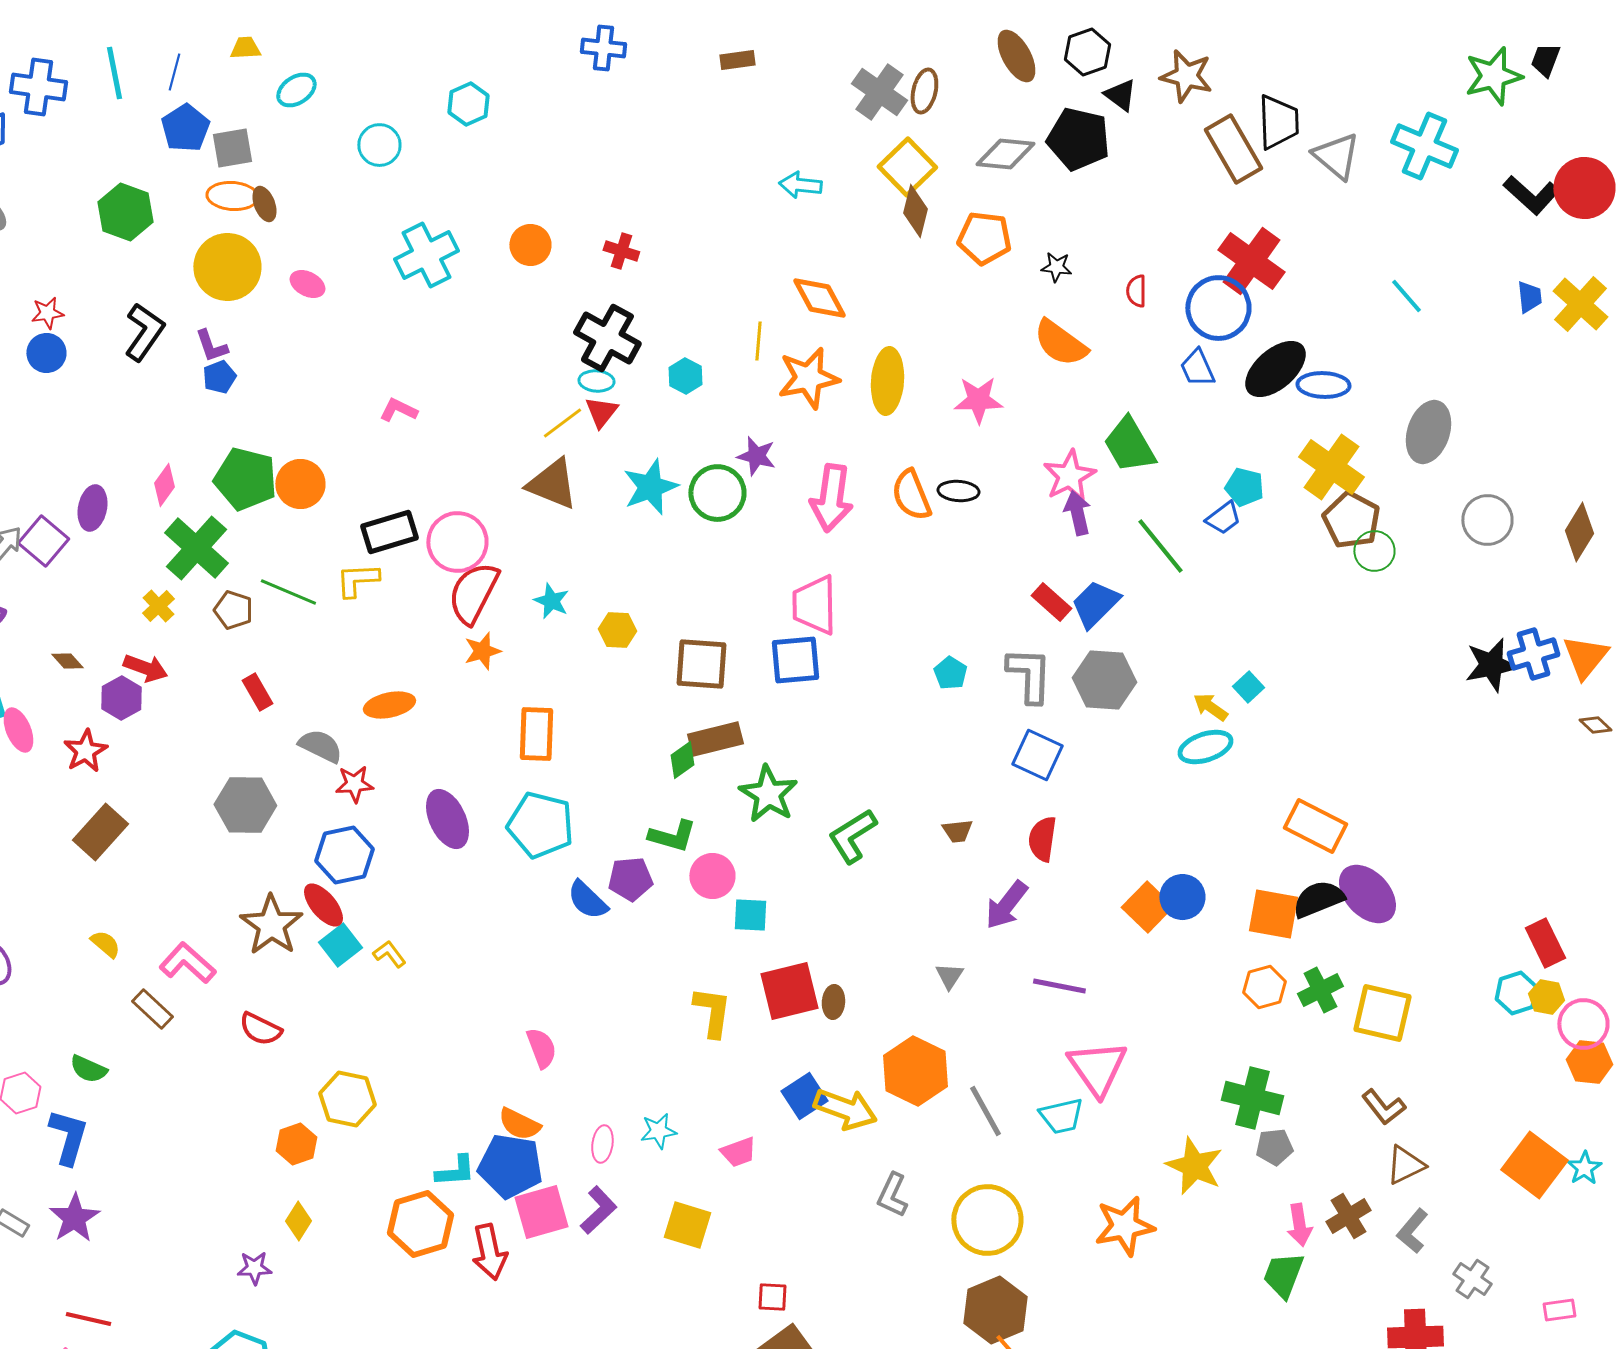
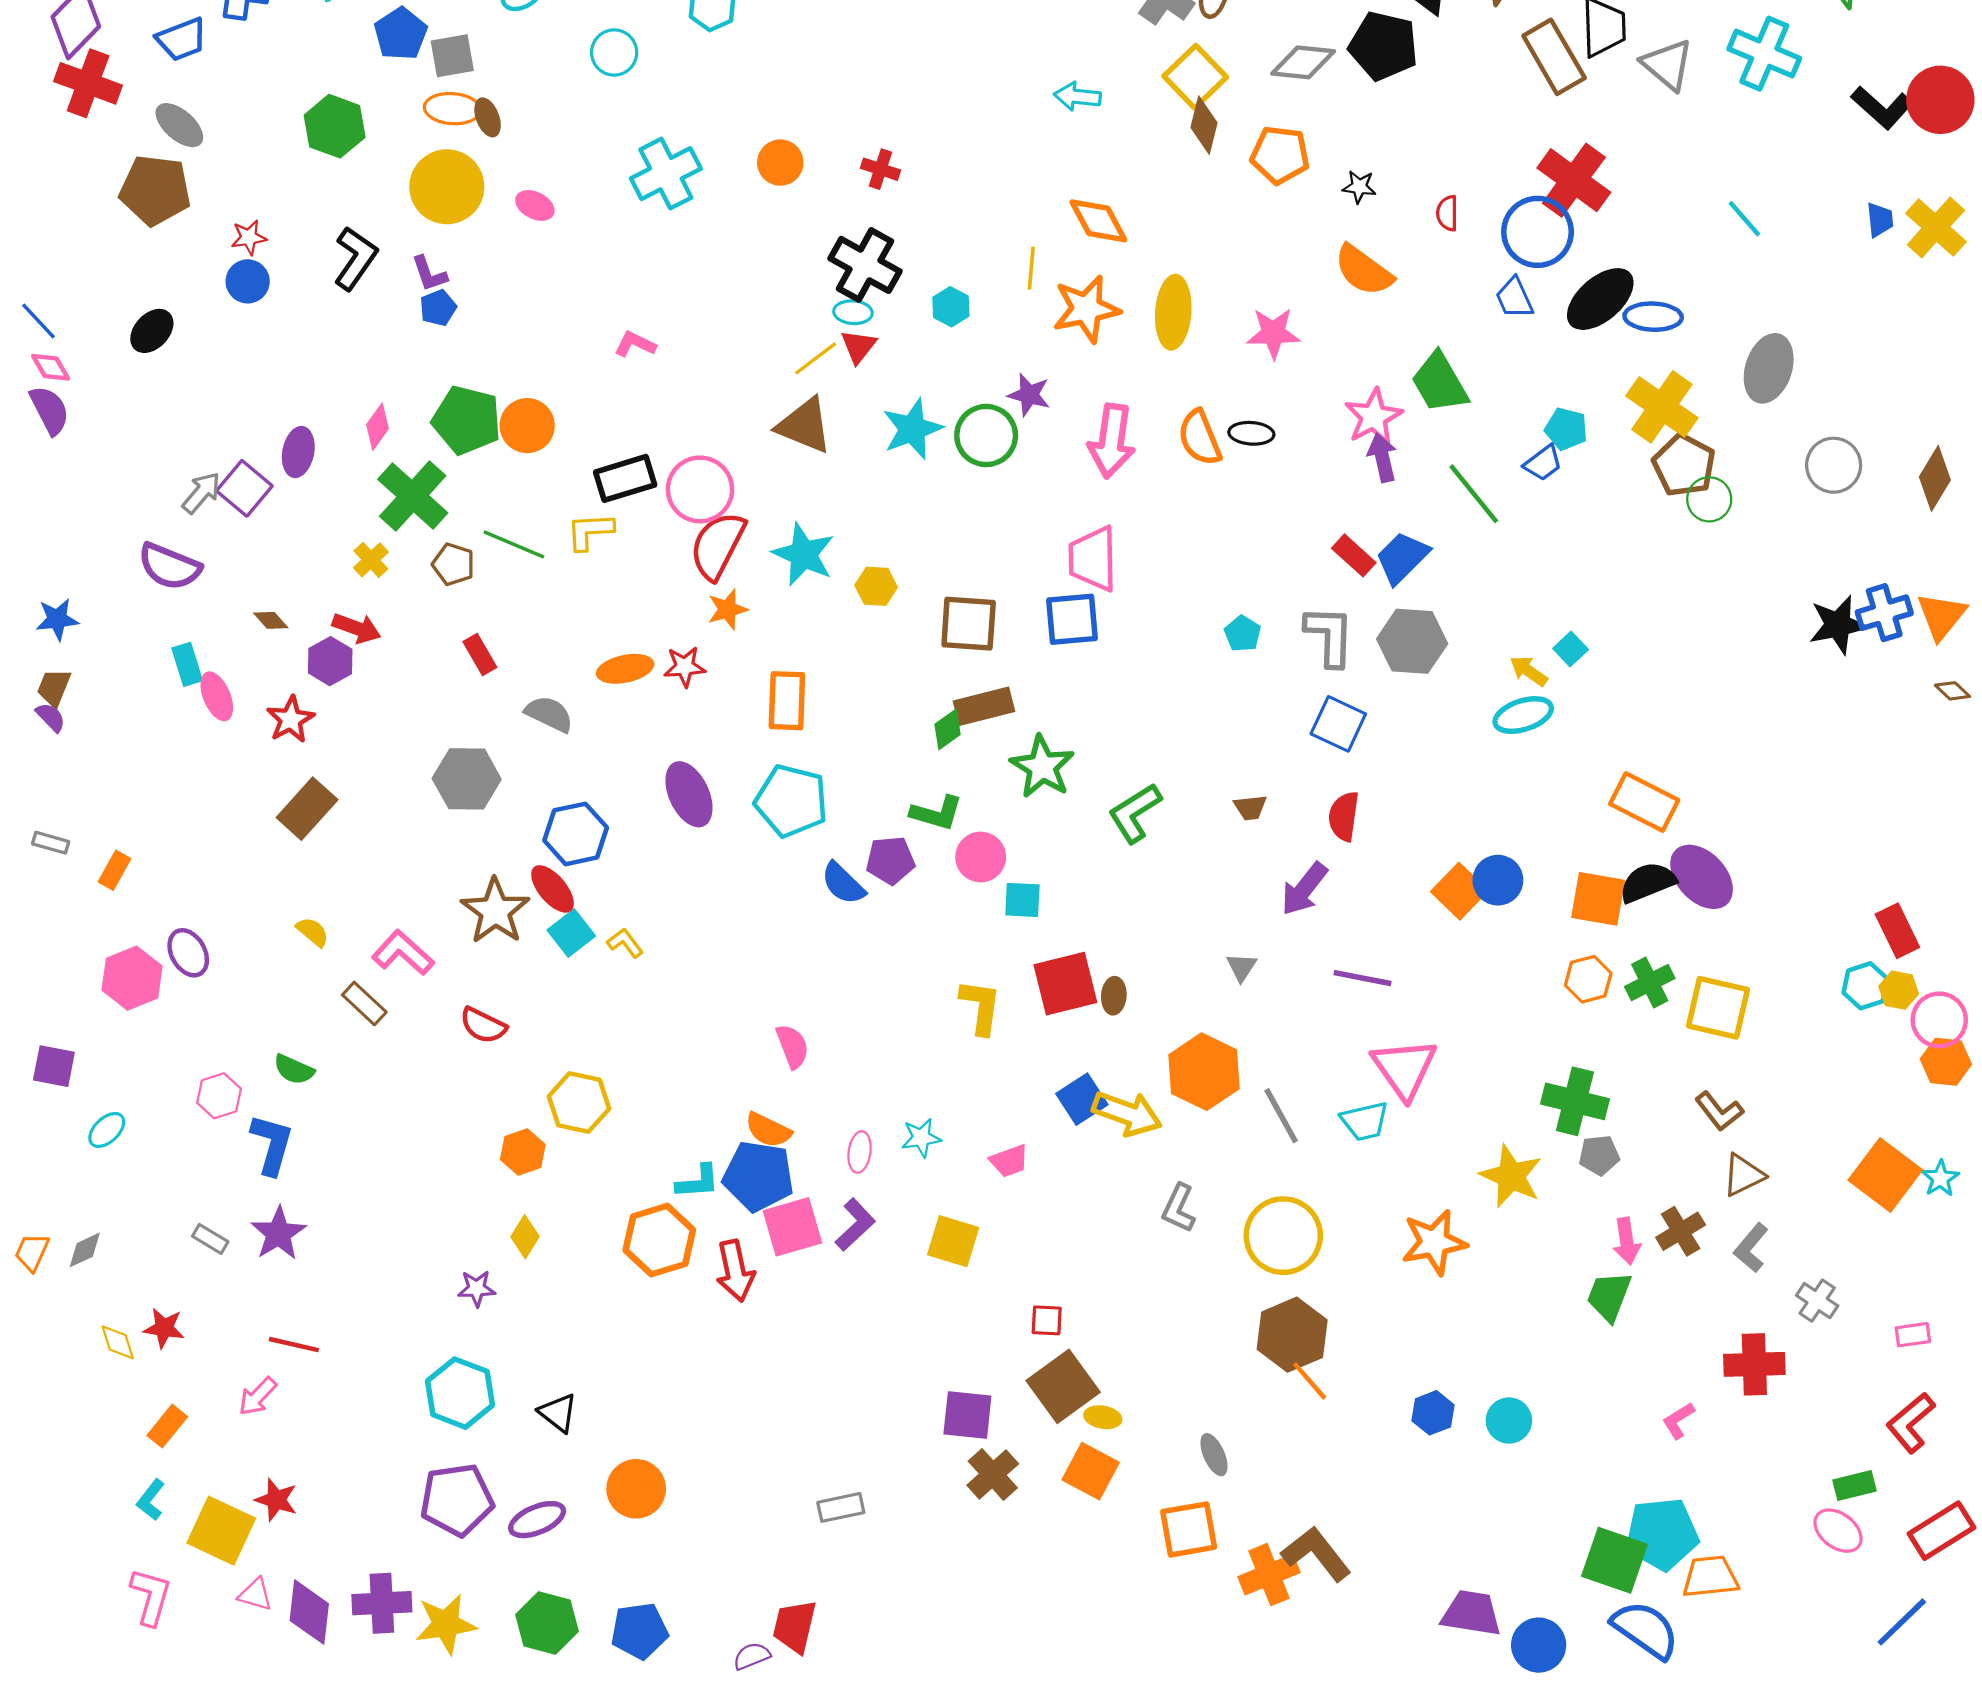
cyan star: (551, 601) -> (803, 554), size x1.6
red star: (354, 784) -> (685, 667), moved

